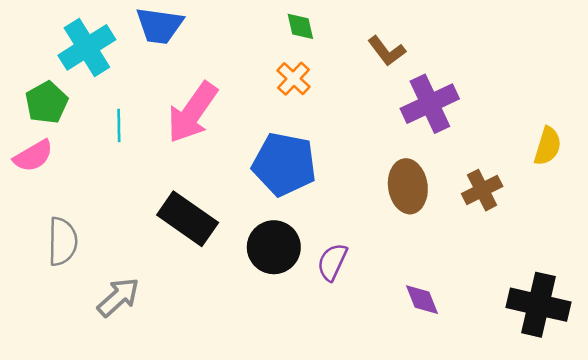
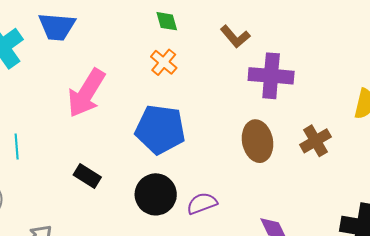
purple cross: (430, 104) -> (271, 76), turned 33
cyan line: (119, 125) -> (17, 147), moved
black rectangle: (188, 219) -> (87, 176), size x0.6
purple semicircle: (332, 262) -> (202, 203), turned 48

